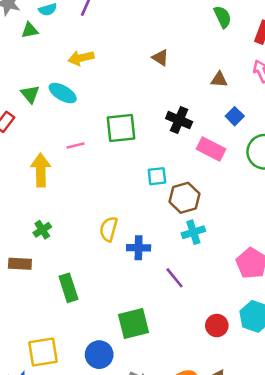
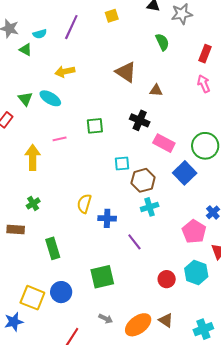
green semicircle: (223, 17) -> (162, 42), moved
green triangle: (30, 30) -> (26, 50), turned 40
brown triangle: (160, 58) -> (126, 72), size x1.6
brown triangle: (219, 79) -> (156, 90), moved
blue square: (235, 116) -> (185, 173), moved, size x1.6
green square: (121, 128) -> (95, 126), size x0.7
yellow square: (43, 352) -> (32, 298), turned 30
blue circle: (99, 355) -> (61, 292), moved

